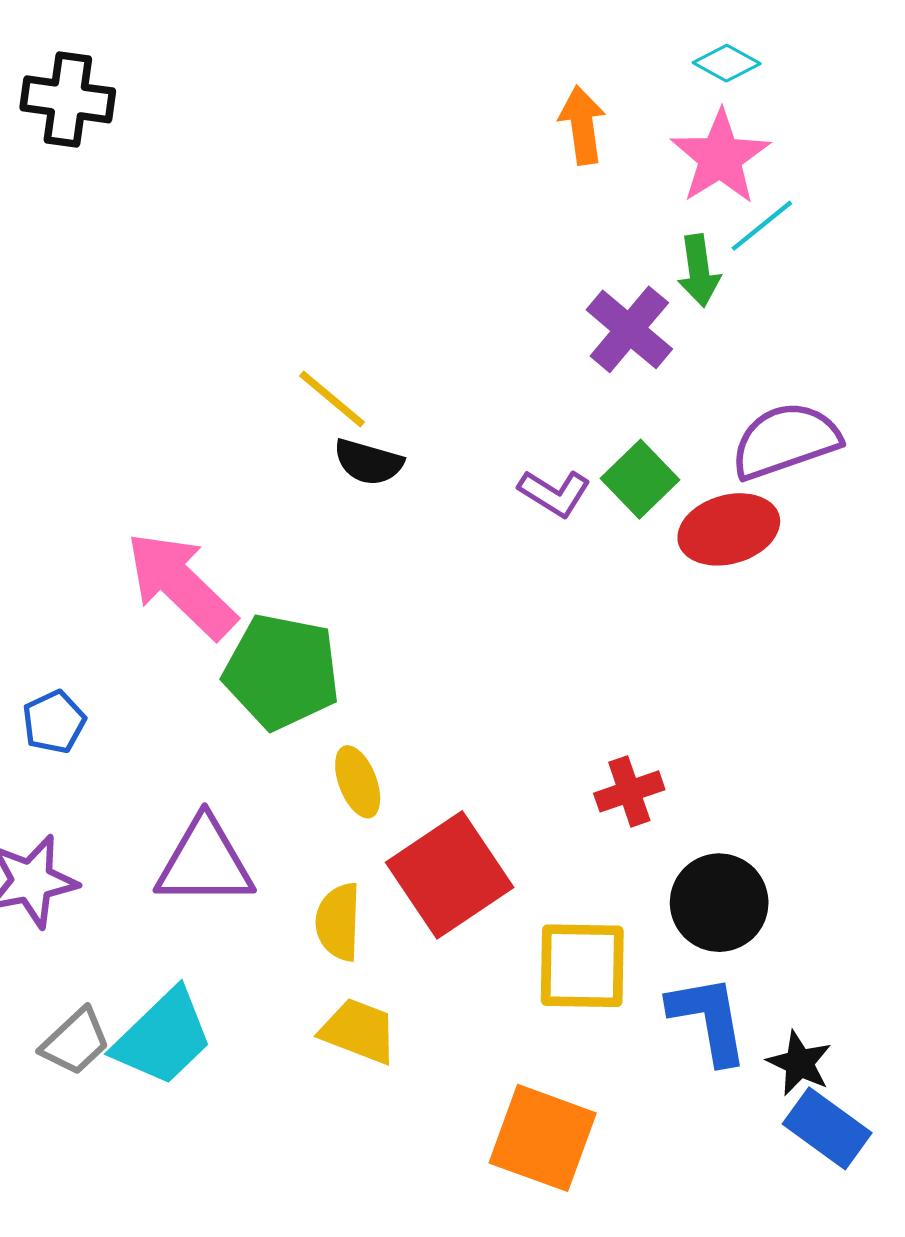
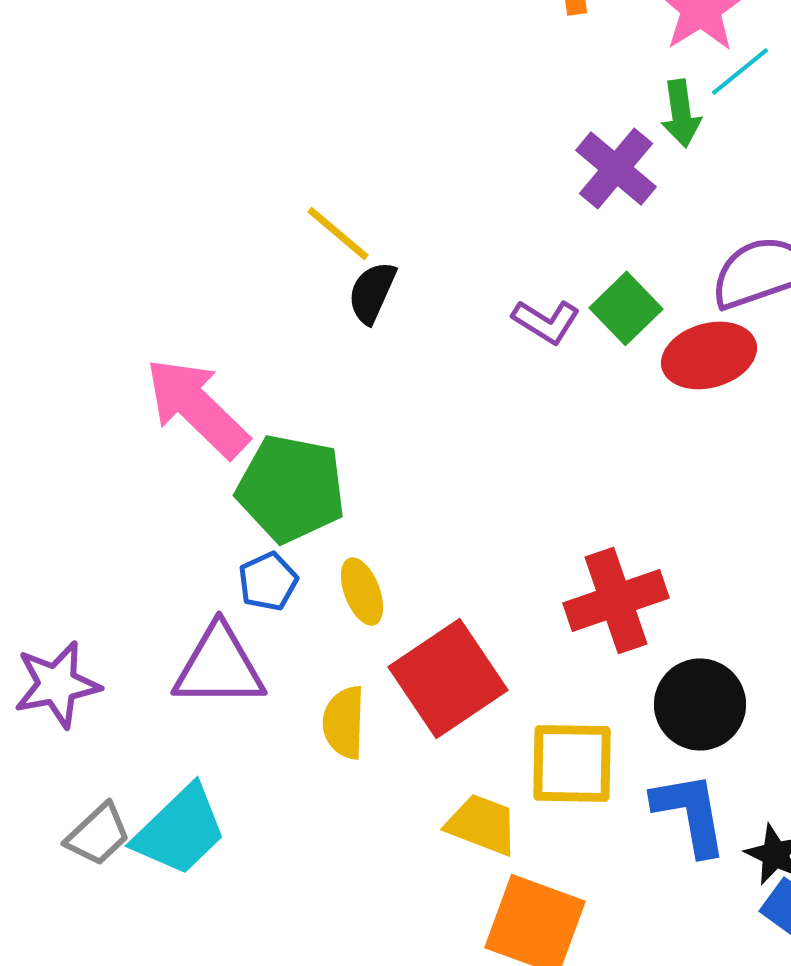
black semicircle: (368, 462) -> (372, 292), turned 98
blue pentagon: (54, 722) -> (268, 581), moved
red cross: (629, 791) -> (616, 600), size x1.6
yellow trapezoid: (359, 1031) -> (482, 824), moved

